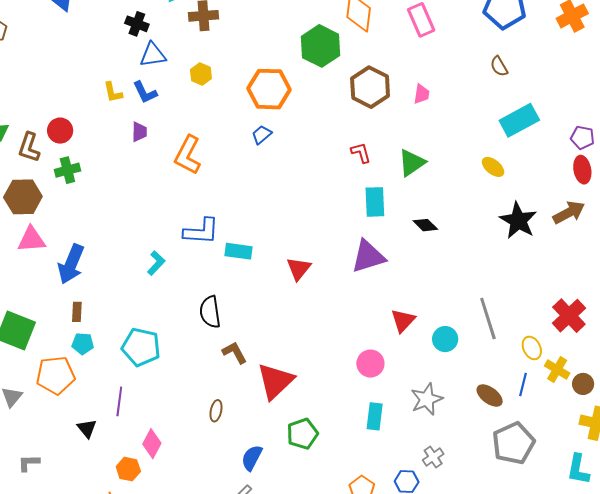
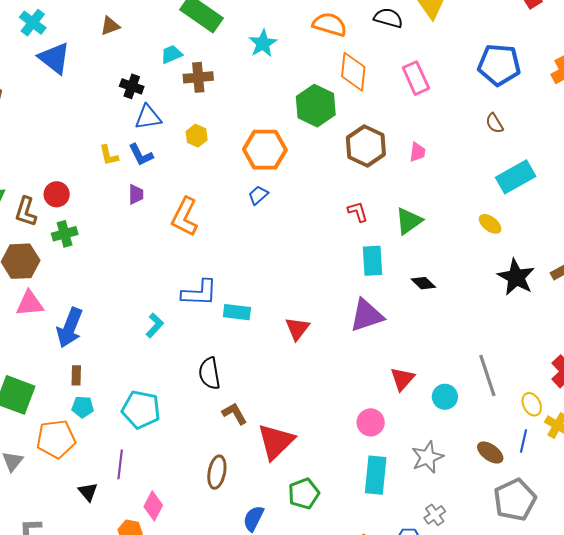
brown ellipse: (216, 411) -> (217, 472), size x1.5
cyan rectangle: (375, 416) -> (376, 475), size x1.4

